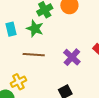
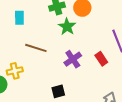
green star: (35, 29) -> (67, 27), moved

